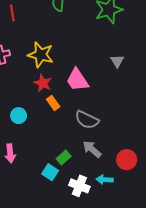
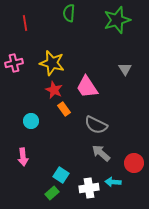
green rectangle: (64, 158) -> (52, 193), moved
white cross: (79, 186) -> (89, 188), turned -30

